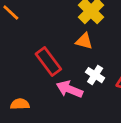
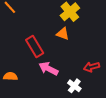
white cross: (95, 75) -> (74, 86), moved

